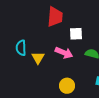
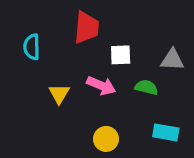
cyan semicircle: (21, 48) -> (32, 47), moved

